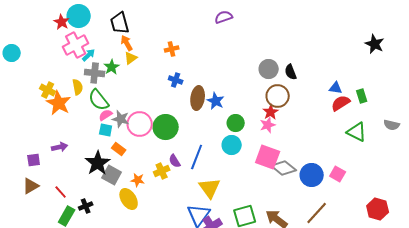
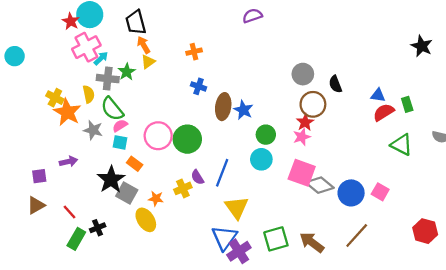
black semicircle: (291, 72) -> (335, 84), moved
gray star: (121, 119) -> (93, 130), moved

